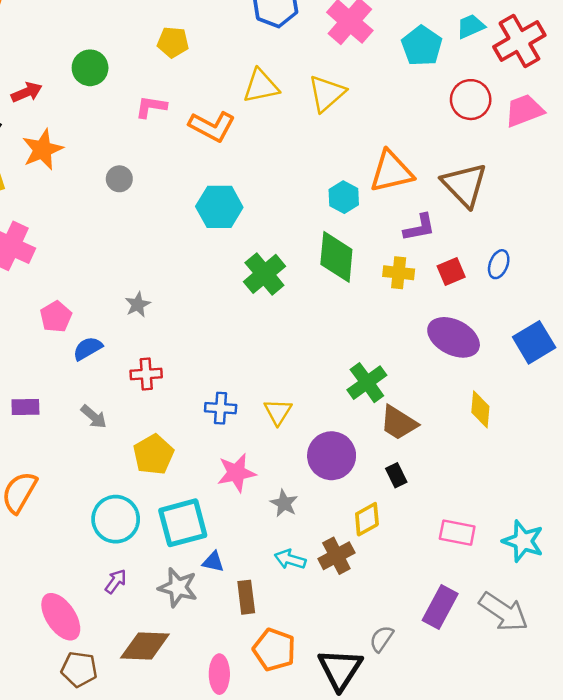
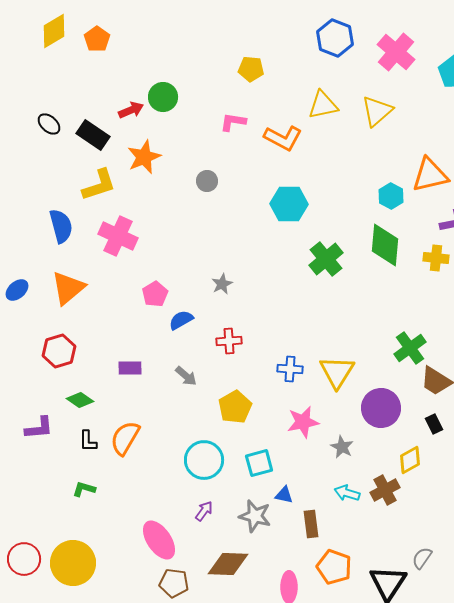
green circle: (90, 68) -> (163, 97), moved
yellow triangle: (278, 412) -> (337, 372), size x1.5
cyan square: (183, 523) -> (259, 463), size x0.7

